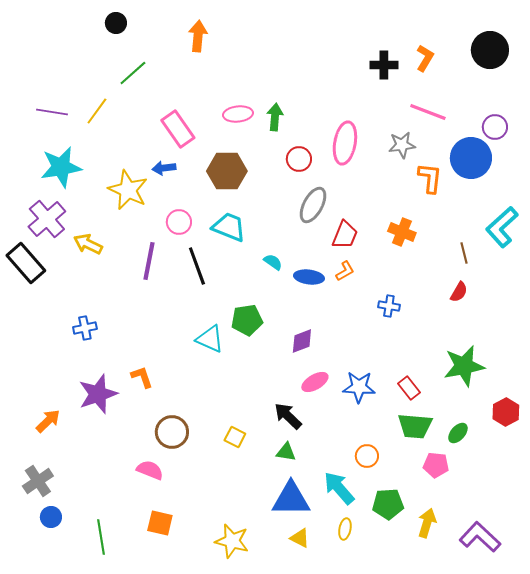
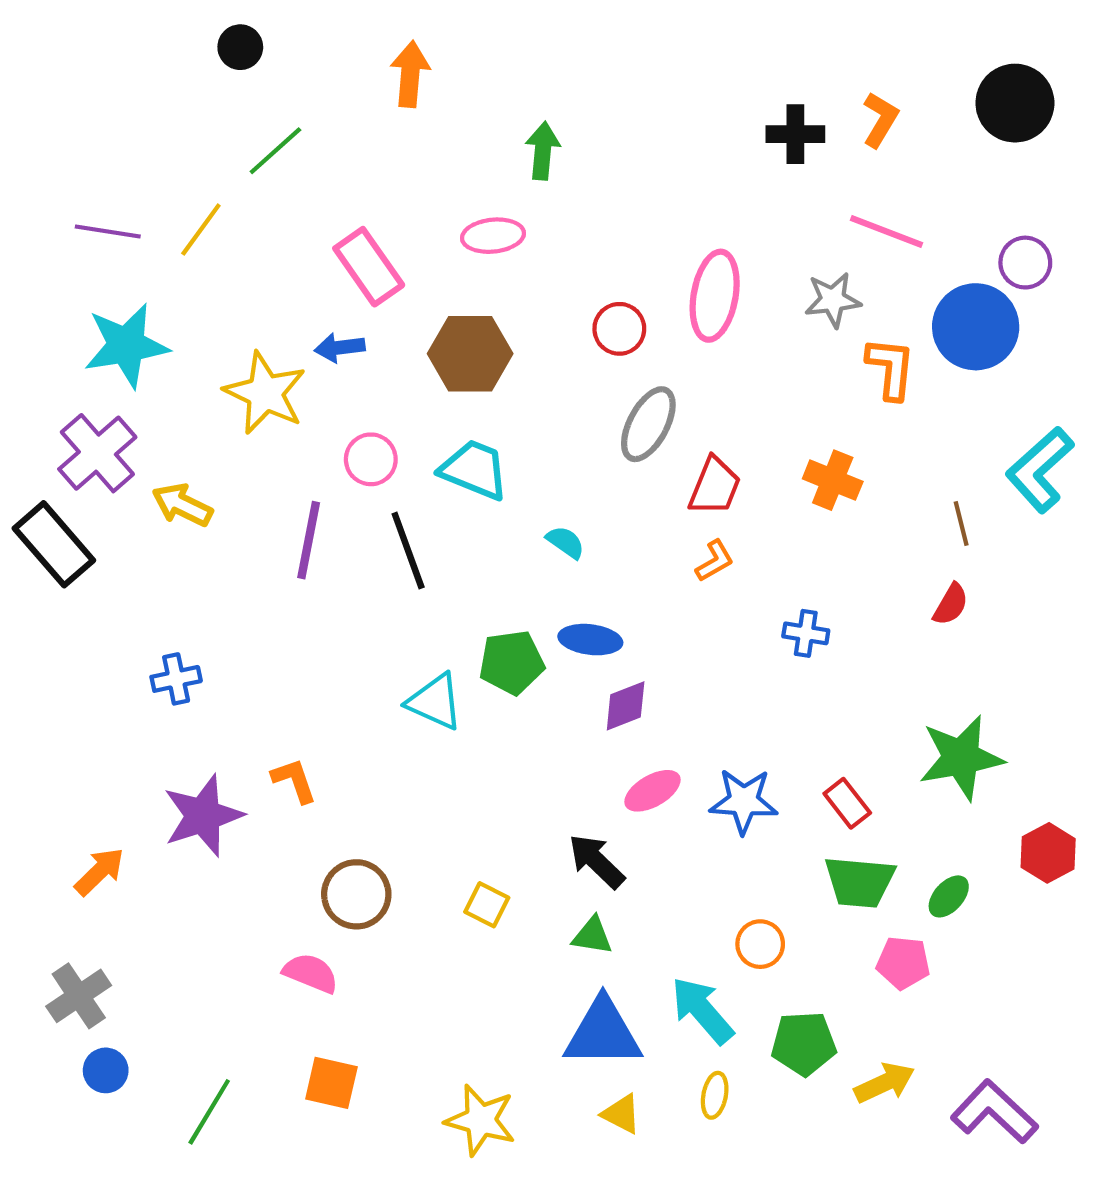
green arrow: (275, 117) -> (543, 151), moved
blue ellipse: (309, 277) -> (590, 640), moved
yellow arrow: (427, 523) -> (884, 1083), turned 48
green line: (101, 537) -> (209, 1112), turned 40

